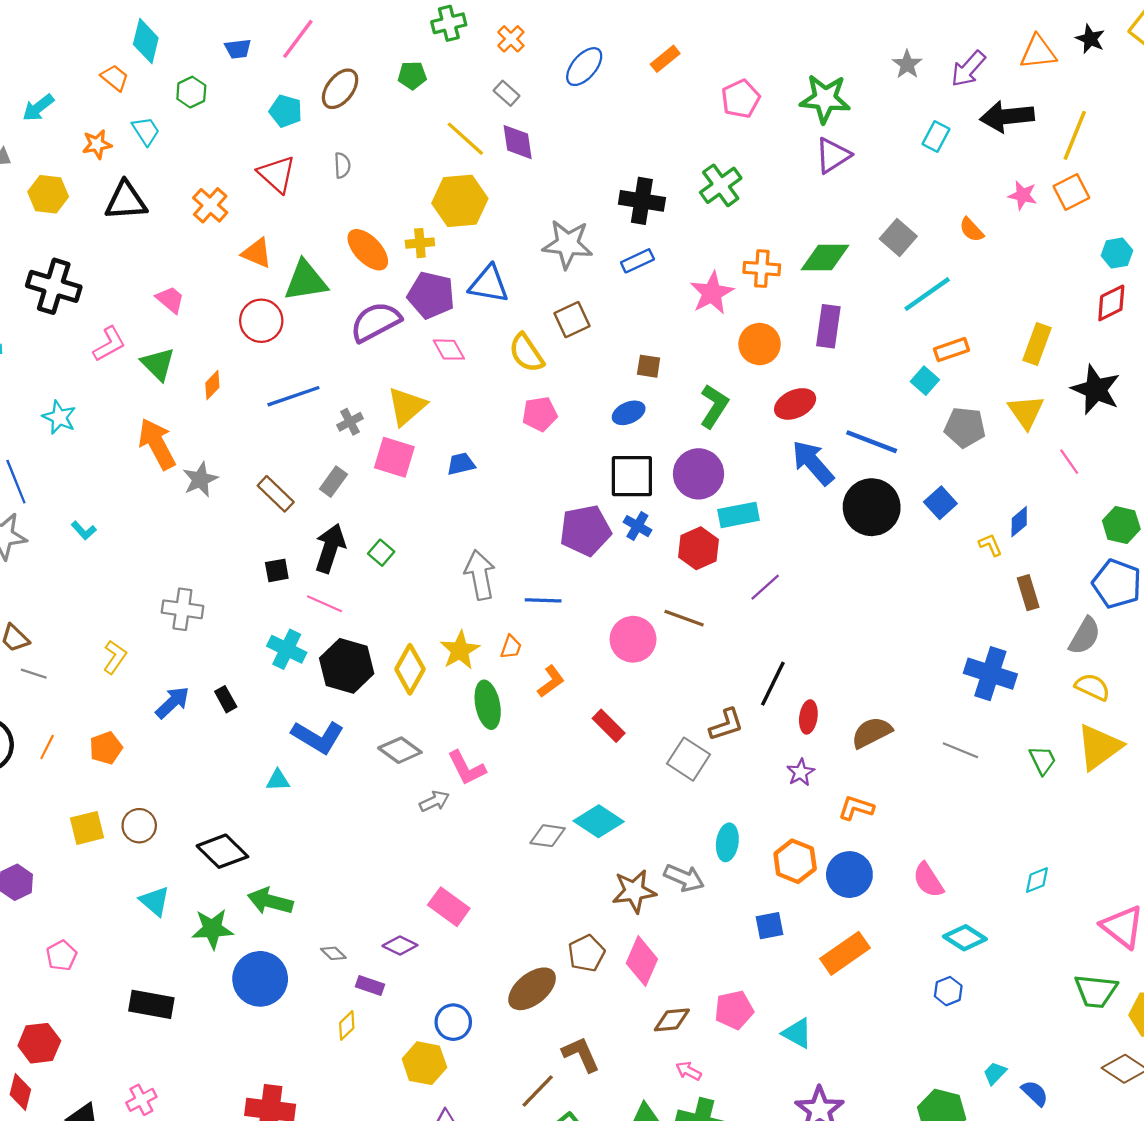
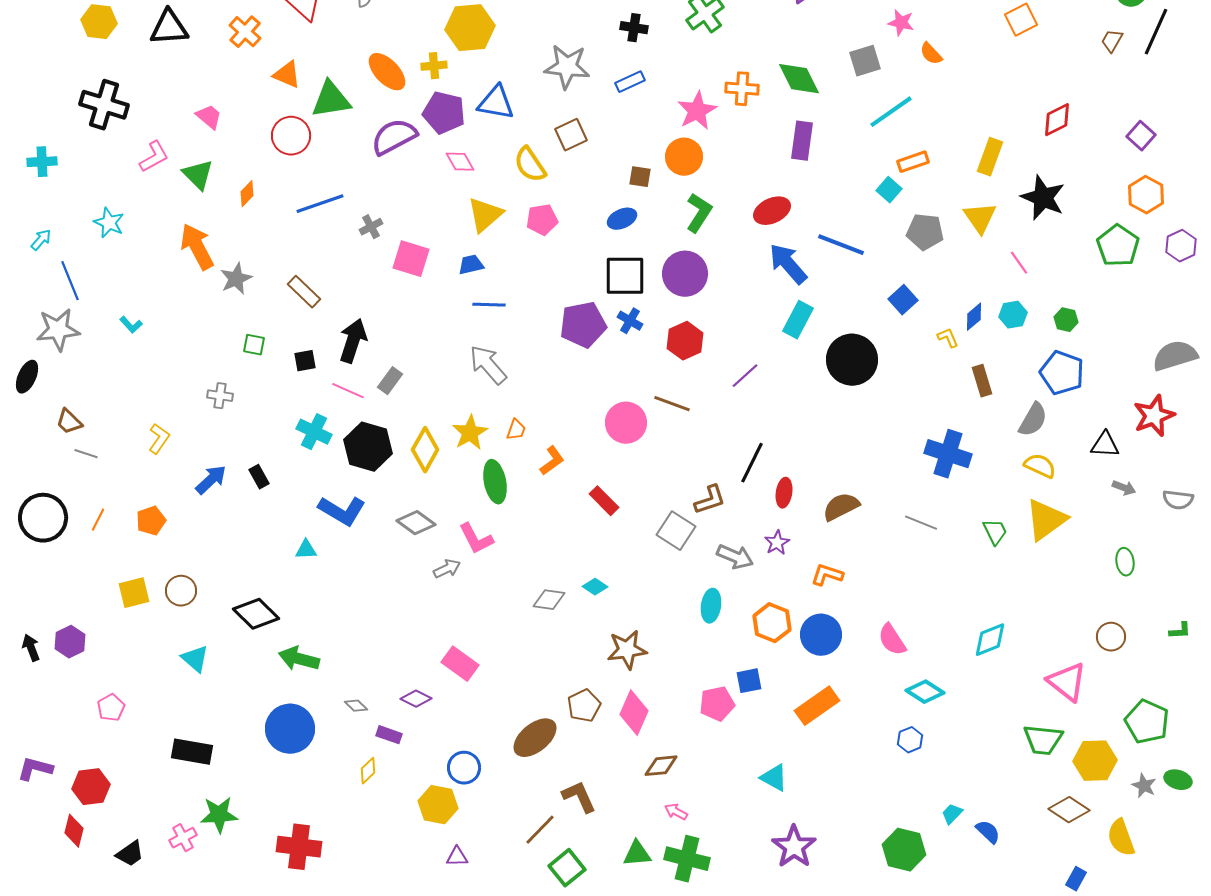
pink star: (1023, 195) -> (901, 23), moved
black cross: (642, 201) -> (634, 28), size x0.7
gray square: (898, 237) -> (865, 61), turned 32
cyan hexagon: (1117, 253) -> (1013, 315), moved
green diamond: (825, 257) -> (799, 79), turned 63
orange circle: (760, 344) -> (684, 157), moved
yellow triangle: (407, 406) -> (485, 215), moved
gray rectangle: (333, 482) -> (390, 381), moved
black circle: (872, 507) -> (852, 360), moved
cyan rectangle: (738, 515) -> (798, 320), moved, turned -51
green hexagon: (1121, 525) -> (1066, 320), size x0.7
green square: (381, 553) -> (254, 345), moved, turned -30
gray arrow: (480, 575) -> (488, 365), turned -30
blue line: (543, 600) -> (489, 305), moved
gray cross: (182, 609) -> (220, 396), size x0.7
cyan diamond: (599, 821) -> (595, 587), size x0.6
gray arrow: (684, 878) -> (735, 557), moved
cyan diamond: (1037, 880) -> (990, 640), size x1.4
green star: (212, 929) -> (219, 815), moved
pink pentagon: (734, 1010) -> (717, 704), moved

